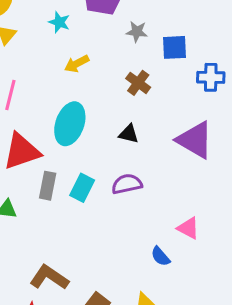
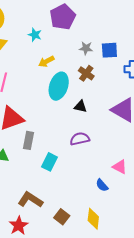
gray star: (137, 32) -> (86, 48), moved
cyan ellipse: (70, 124) -> (59, 86), moved
cyan rectangle: (82, 188) -> (49, 162), moved

